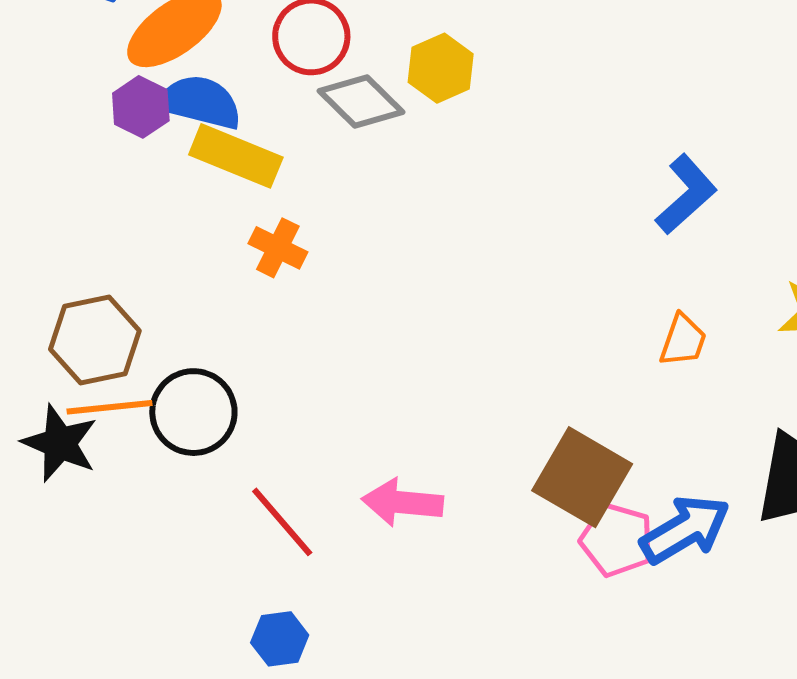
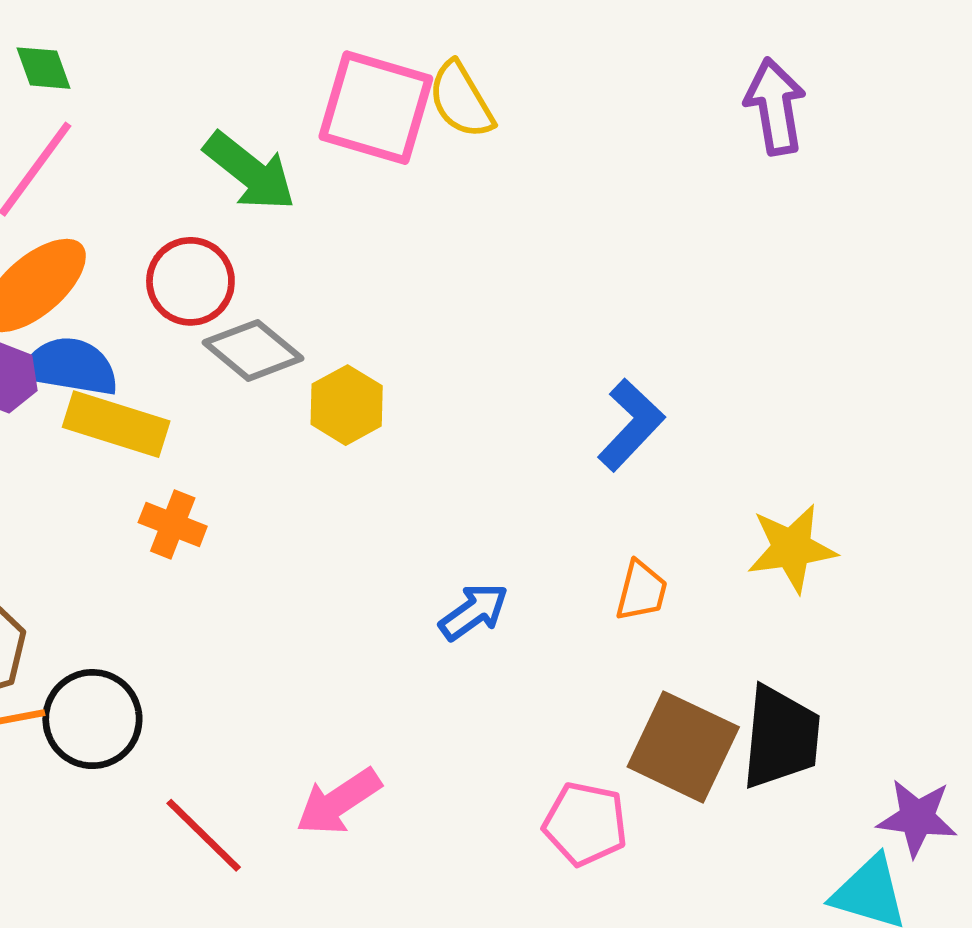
yellow hexagon: (441, 68) -> (347, 405), moved
brown square: (582, 477) -> (683, 747), moved
pink arrow: (403, 502) -> (338, 802), turned -34
blue arrow: (685, 529) -> (474, 612), moved, size x0.7

